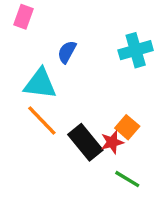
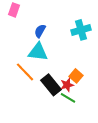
cyan triangle: (40, 84) -> (38, 52), moved
green line: (127, 179) -> (68, 98), moved

